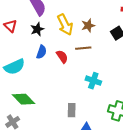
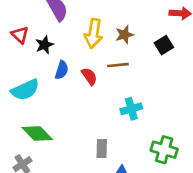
yellow arrow: (65, 25) -> (93, 33), turned 35
black star: (37, 29) -> (44, 45), moved
cyan cross: (93, 81) -> (131, 109), turned -35

